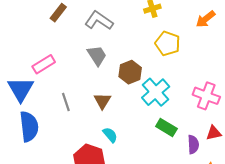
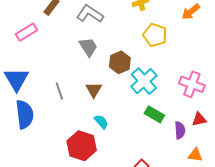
pink rectangle: (44, 64) -> (27, 32), moved

